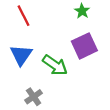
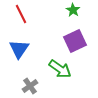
green arrow: (55, 65) -> (60, 69), moved

